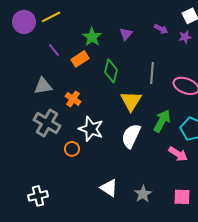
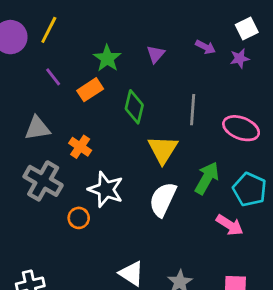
yellow line: (51, 17) -> (49, 30), turned -36

